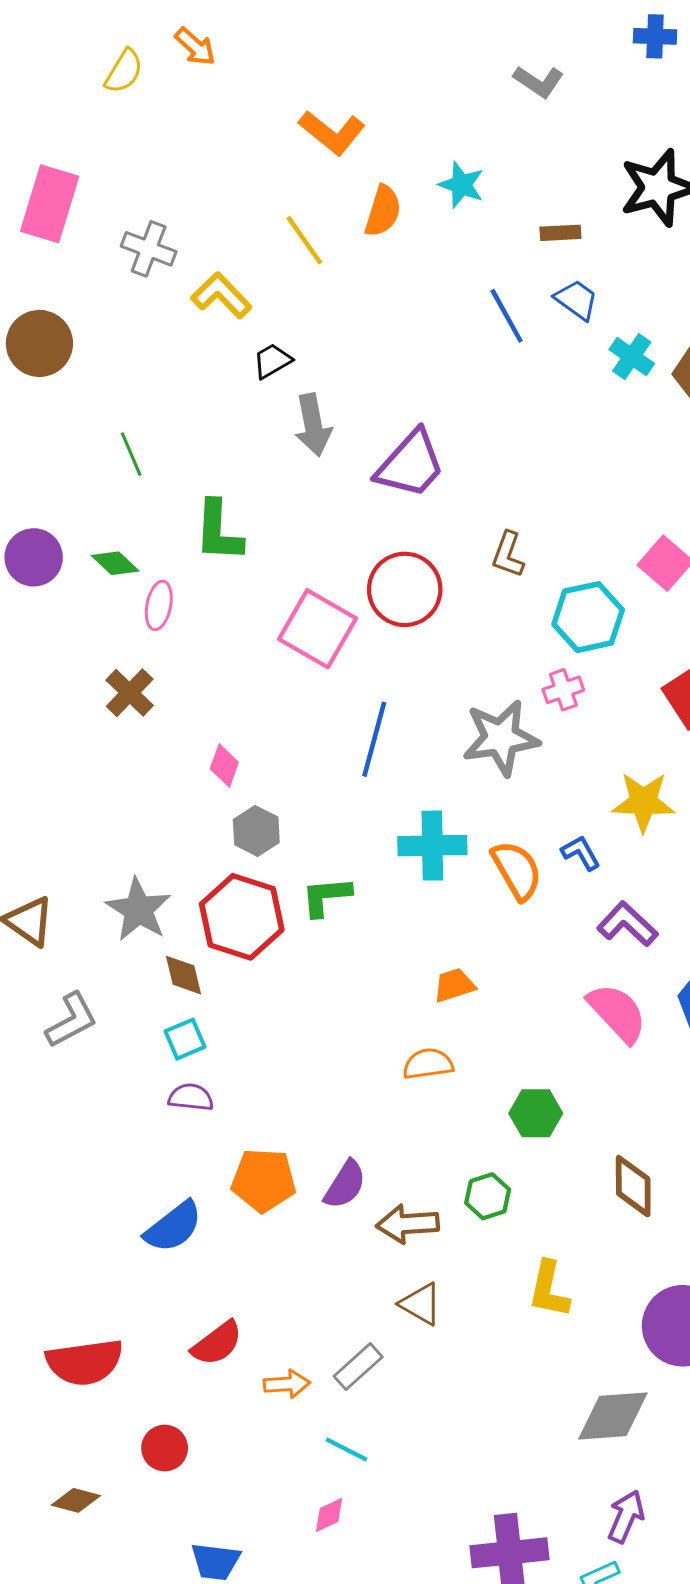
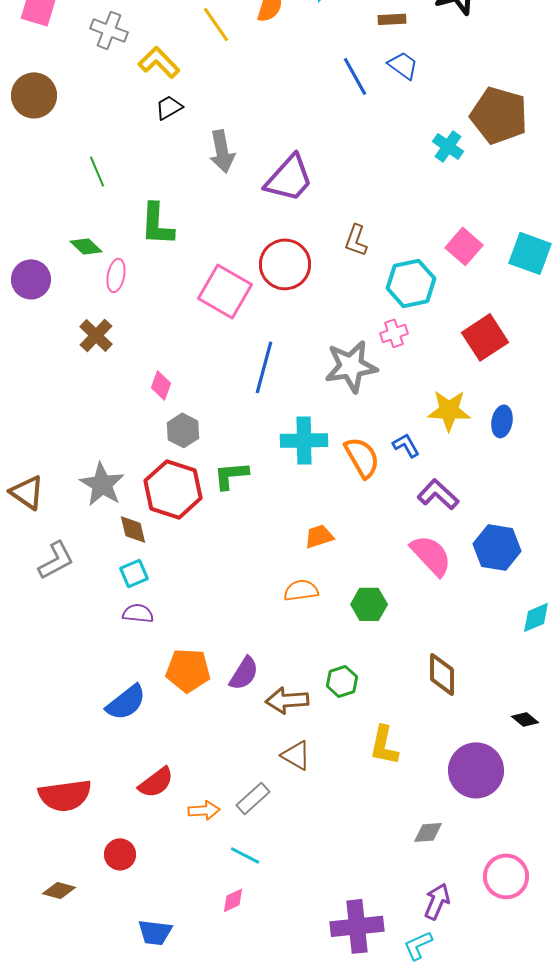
cyan cross: (632, 357) -> (448, 146), moved
black trapezoid: (272, 361) -> (169, 107), moved
purple circle: (34, 557) -> (31, 279), moved
green hexagon: (536, 1113) -> (369, 604), moved
gray diamond: (613, 1416) -> (428, 832), size x0.6

